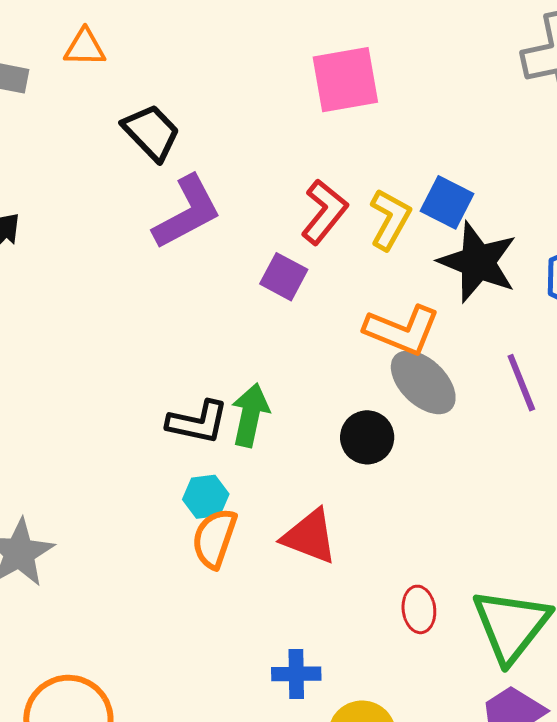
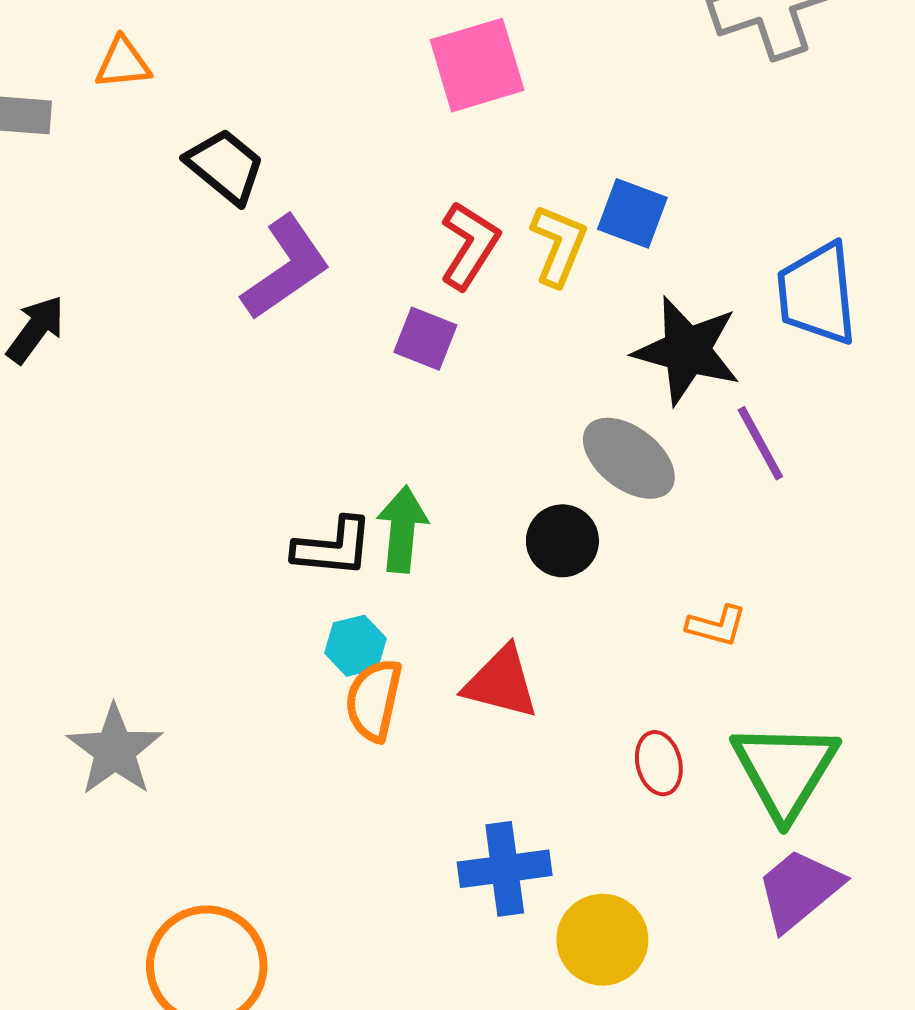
black star: (478, 262) -> (687, 351), moved
orange L-shape: (402, 330) -> (716, 626), moved, size x0.6
blue cross: (296, 674) -> (505, 869), size x1.4

